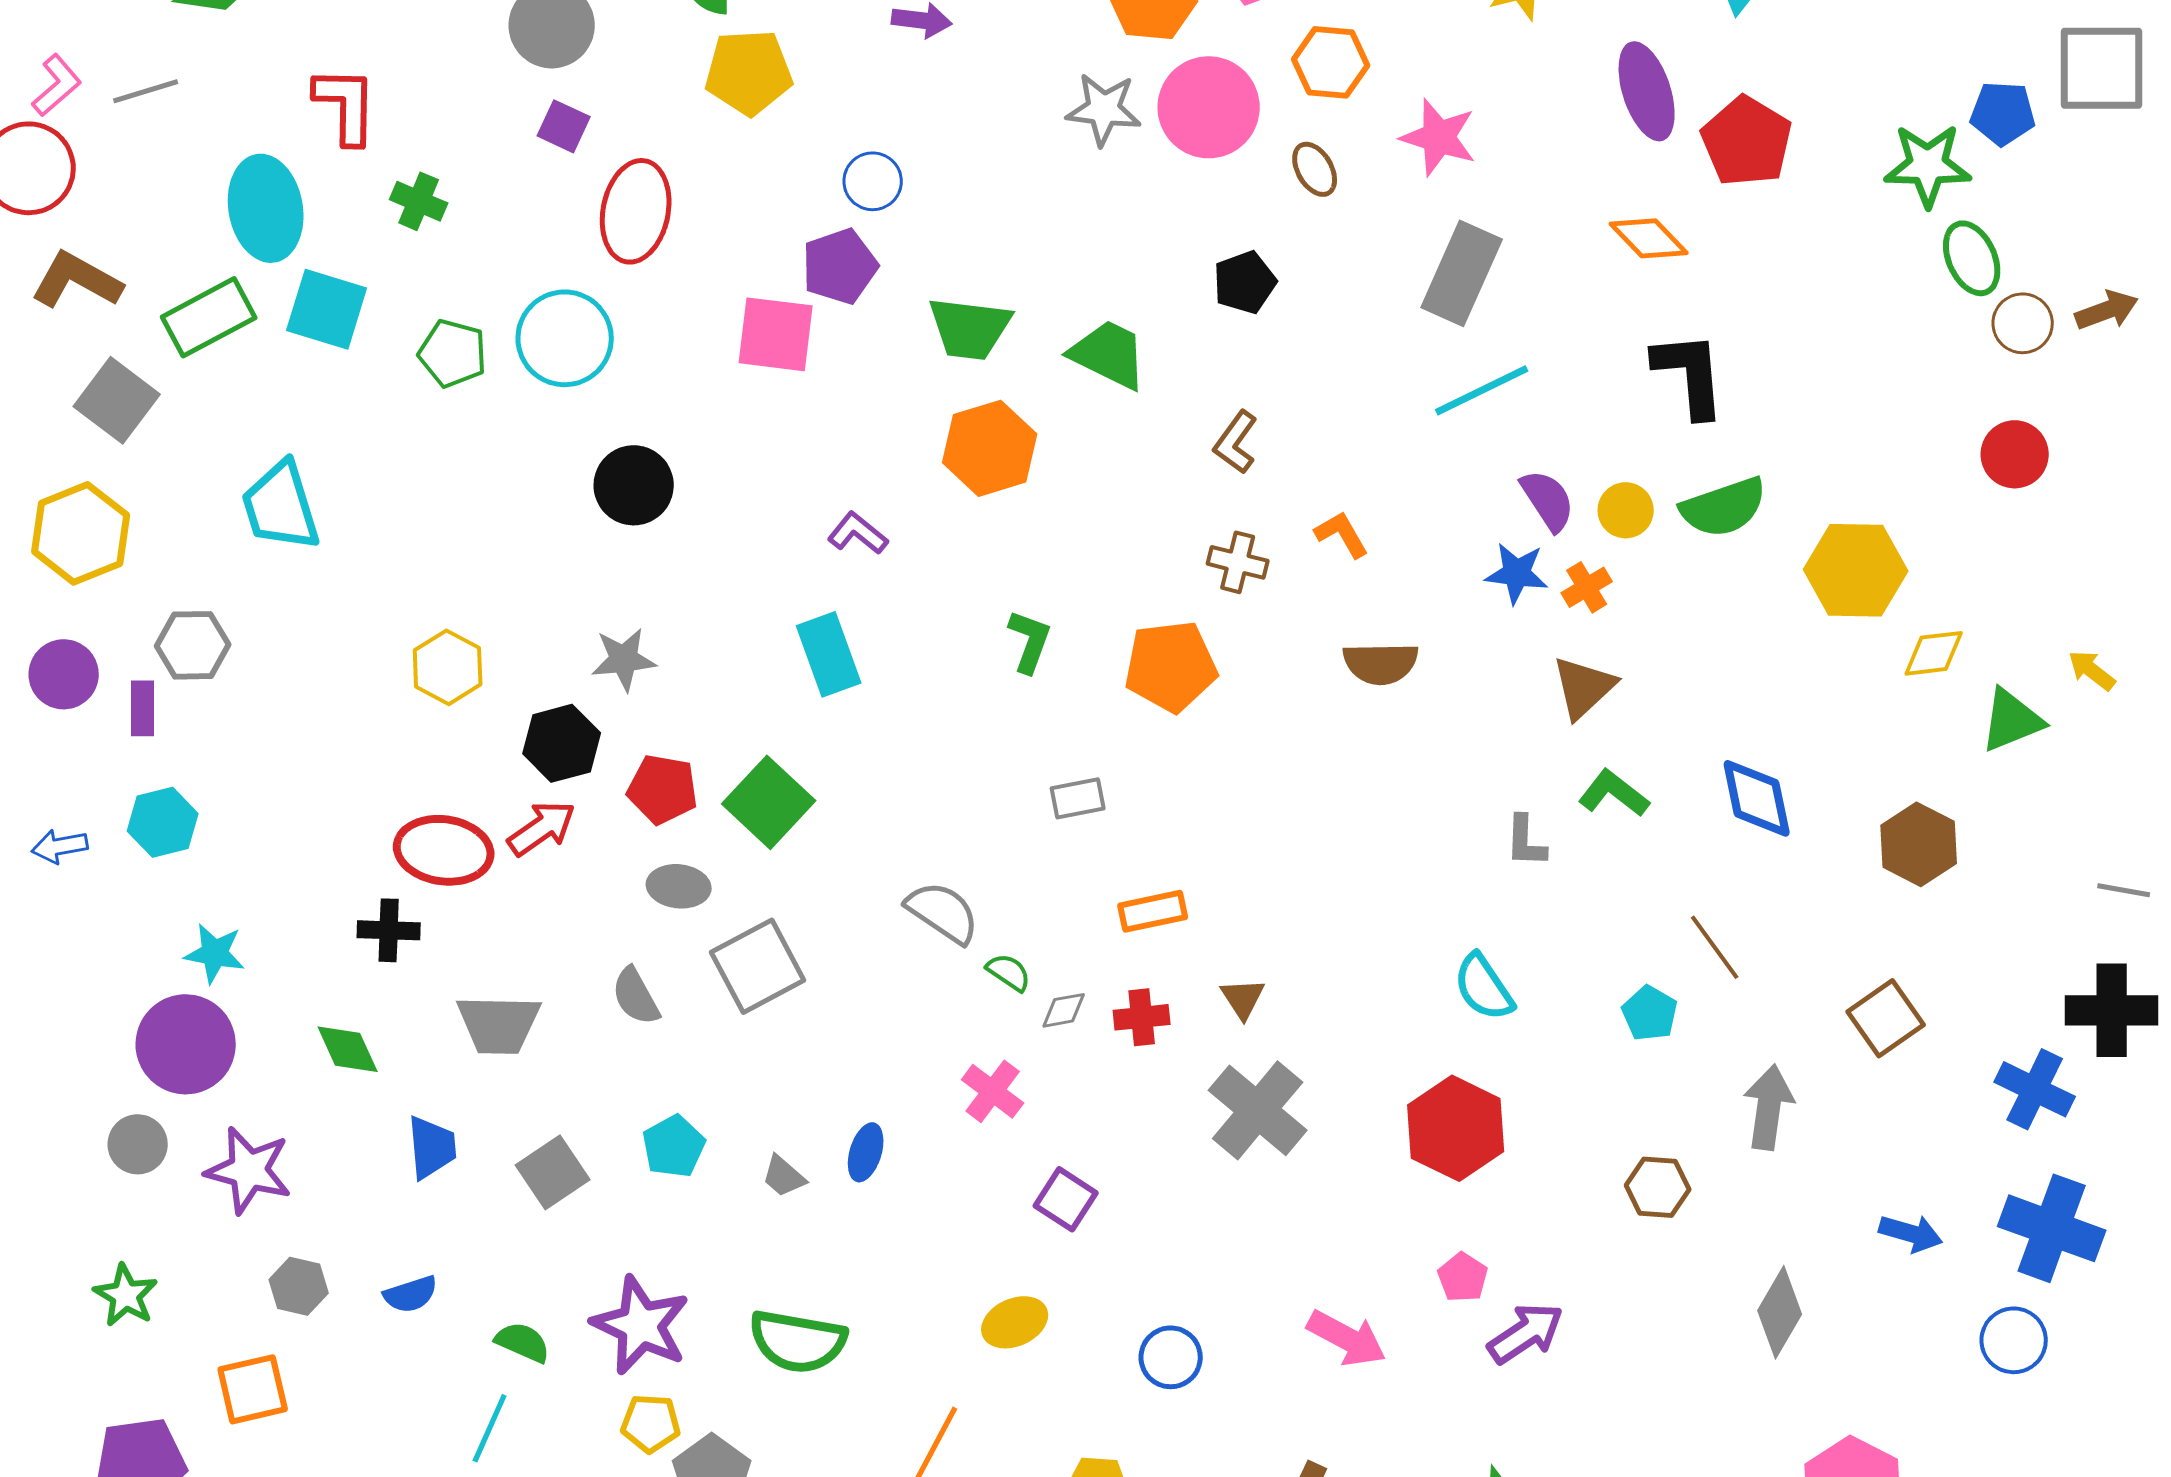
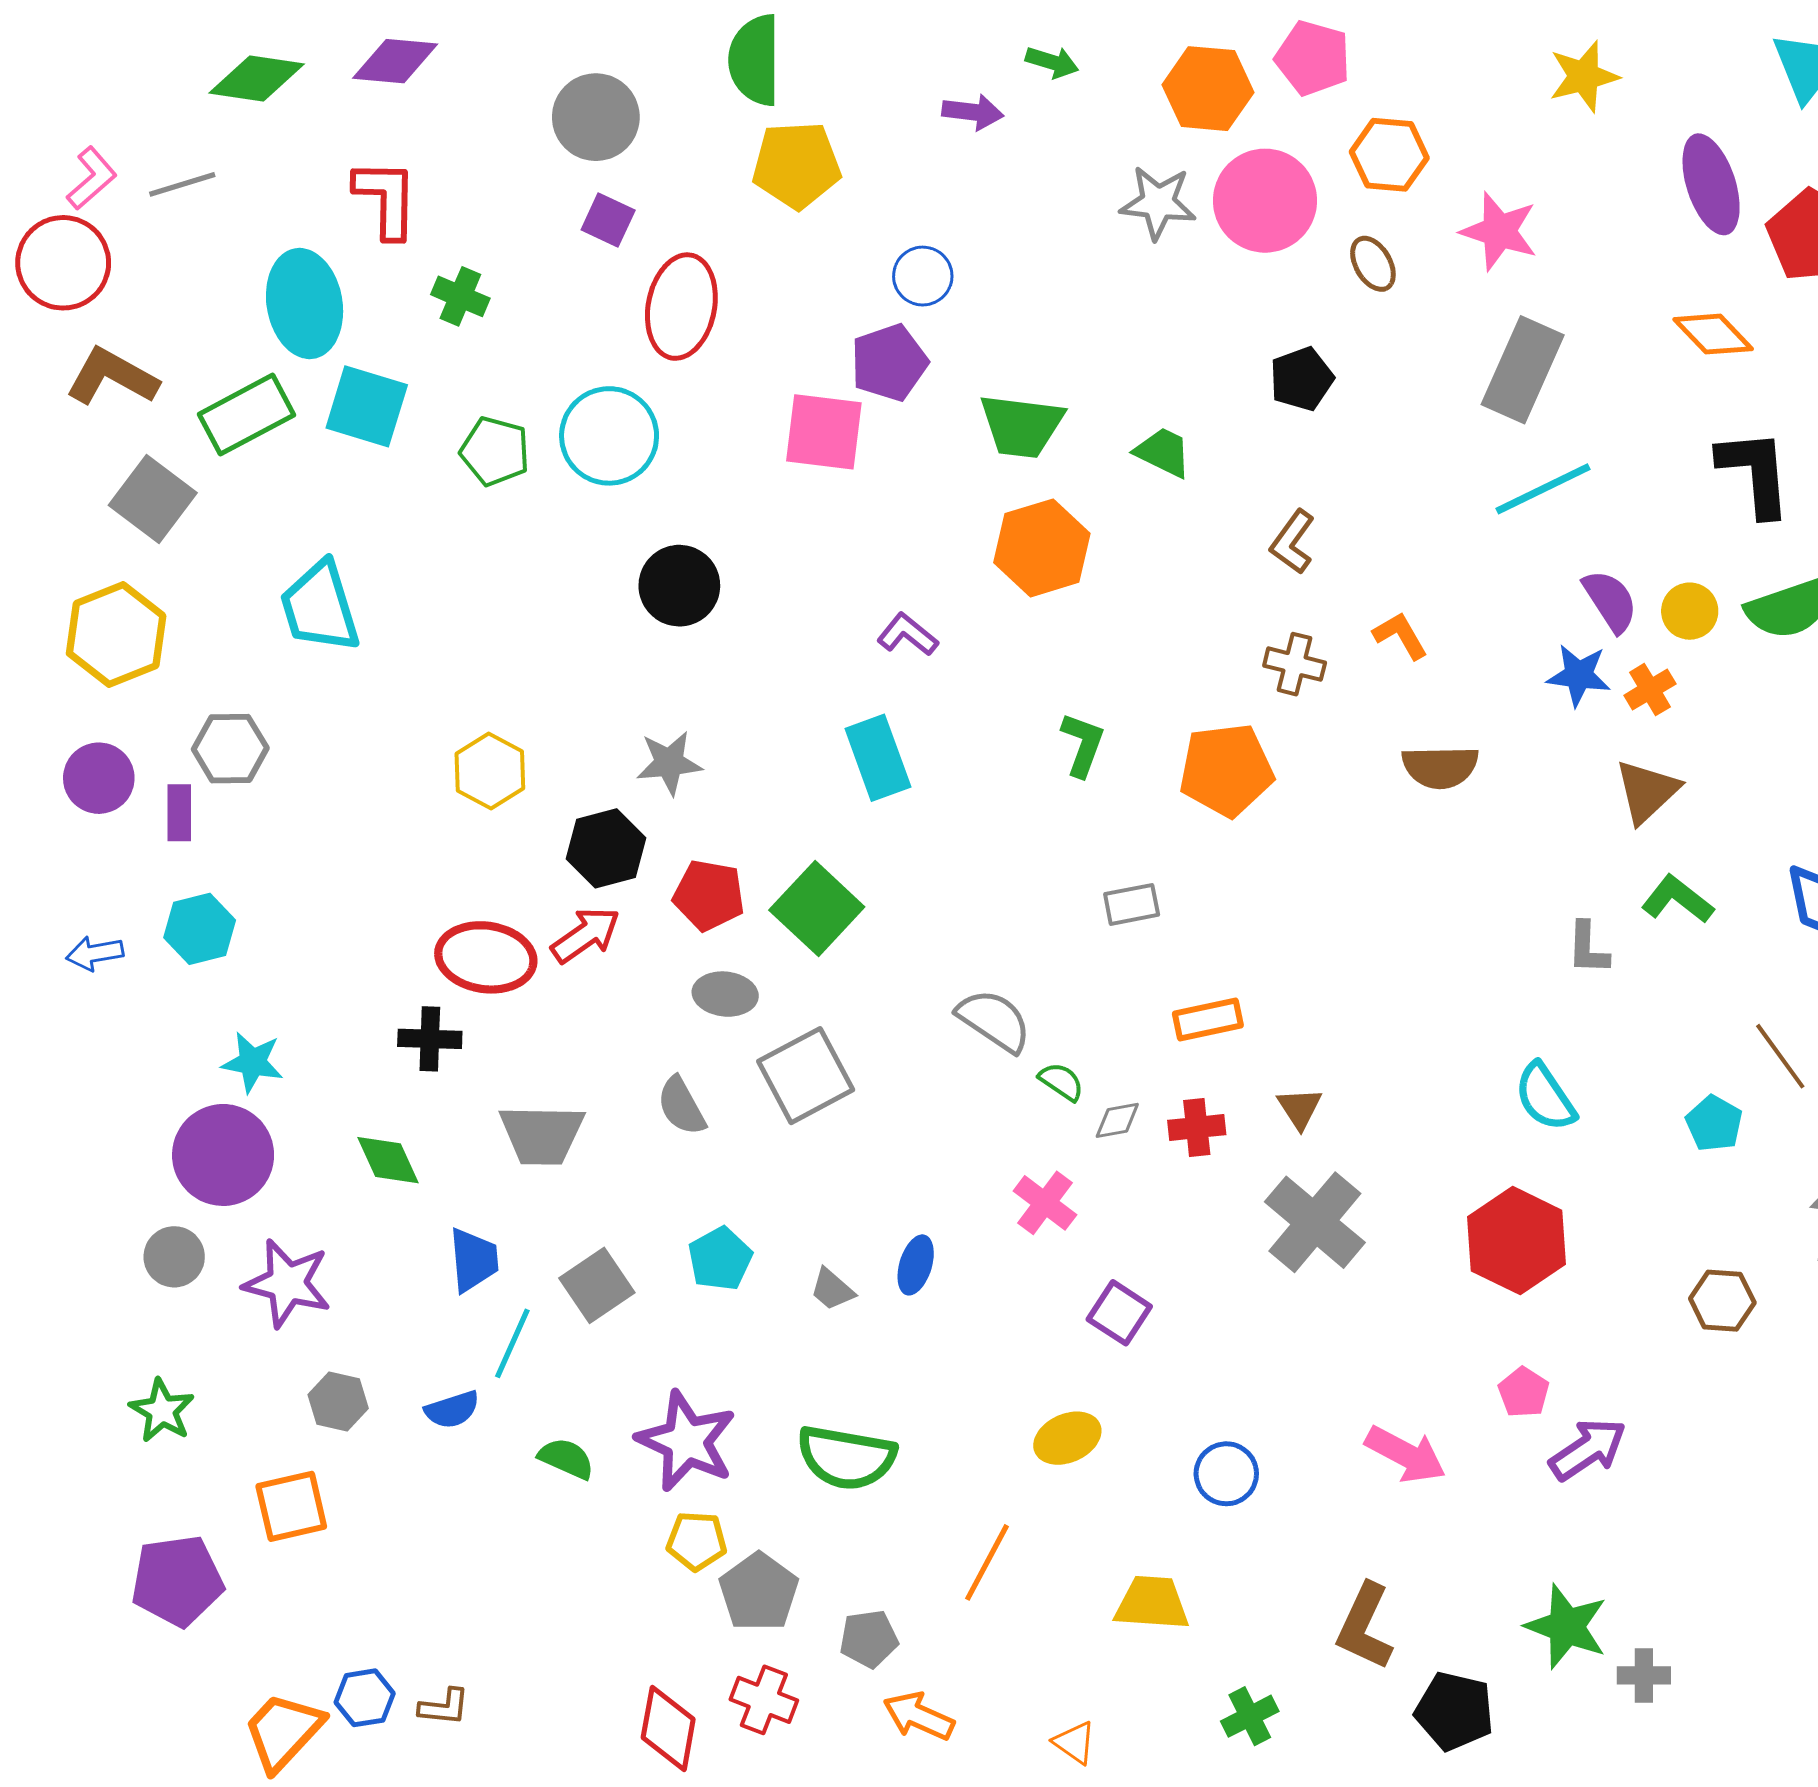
green trapezoid: (1109, 354) -> (1163, 452), size x0.7
cyan line: (490, 1428) -> (512, 1343), moved

